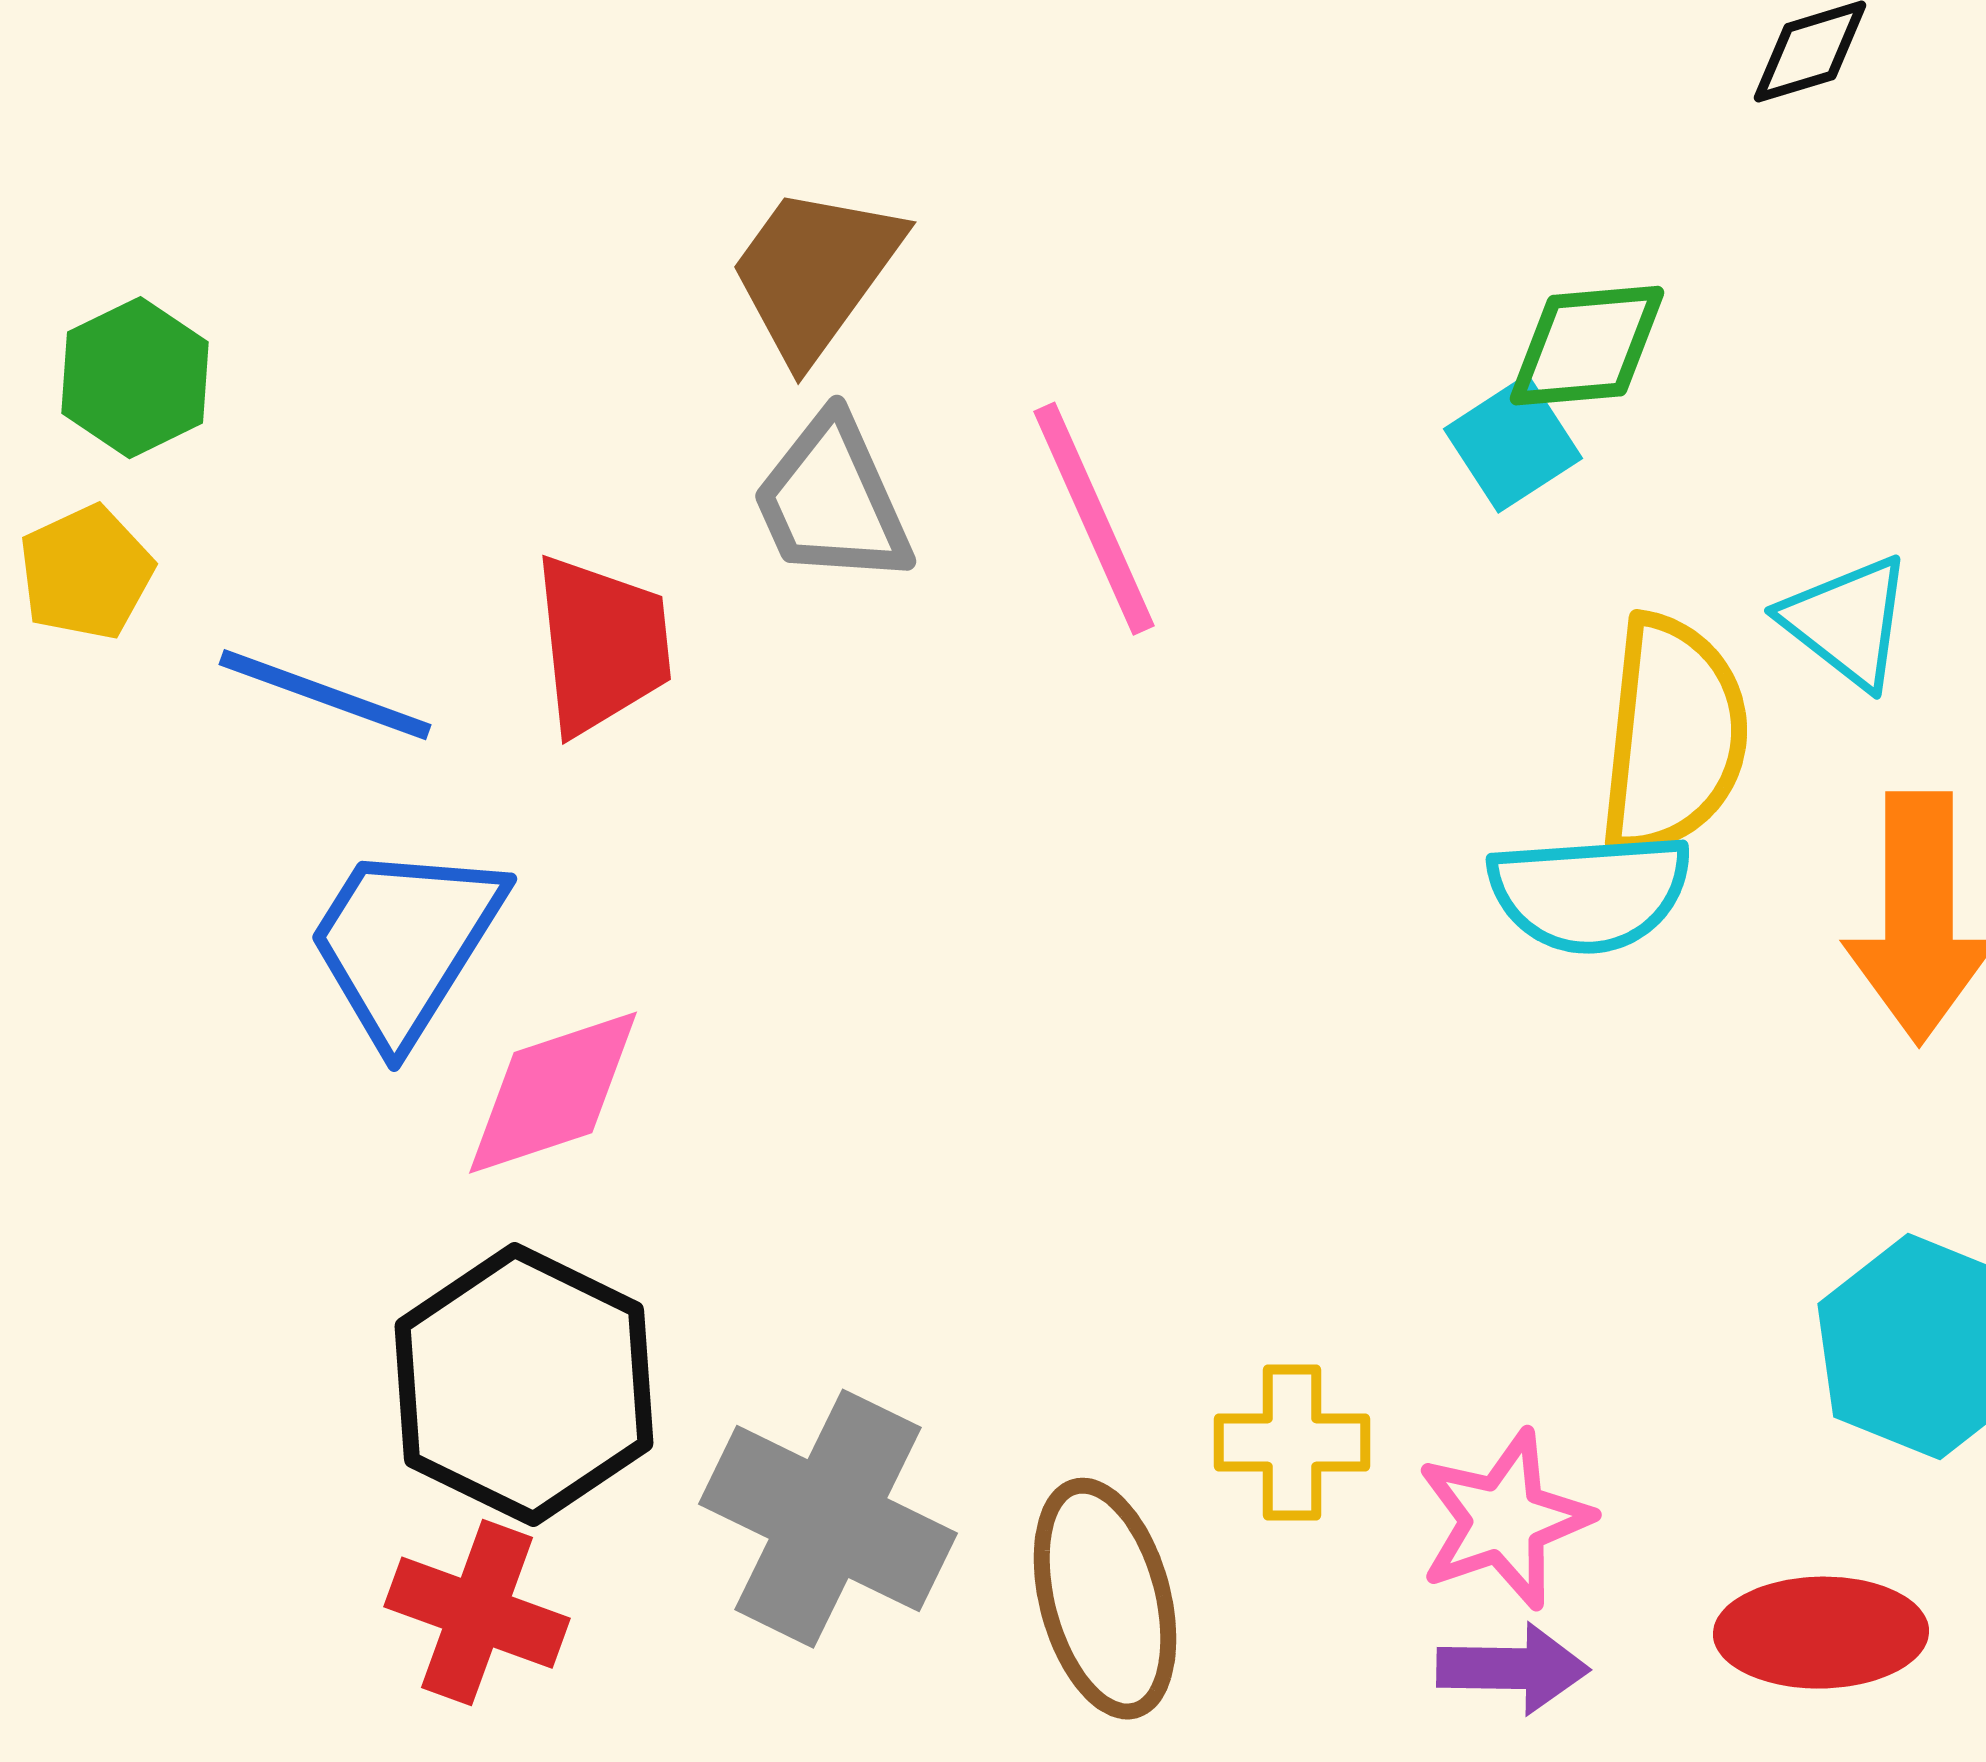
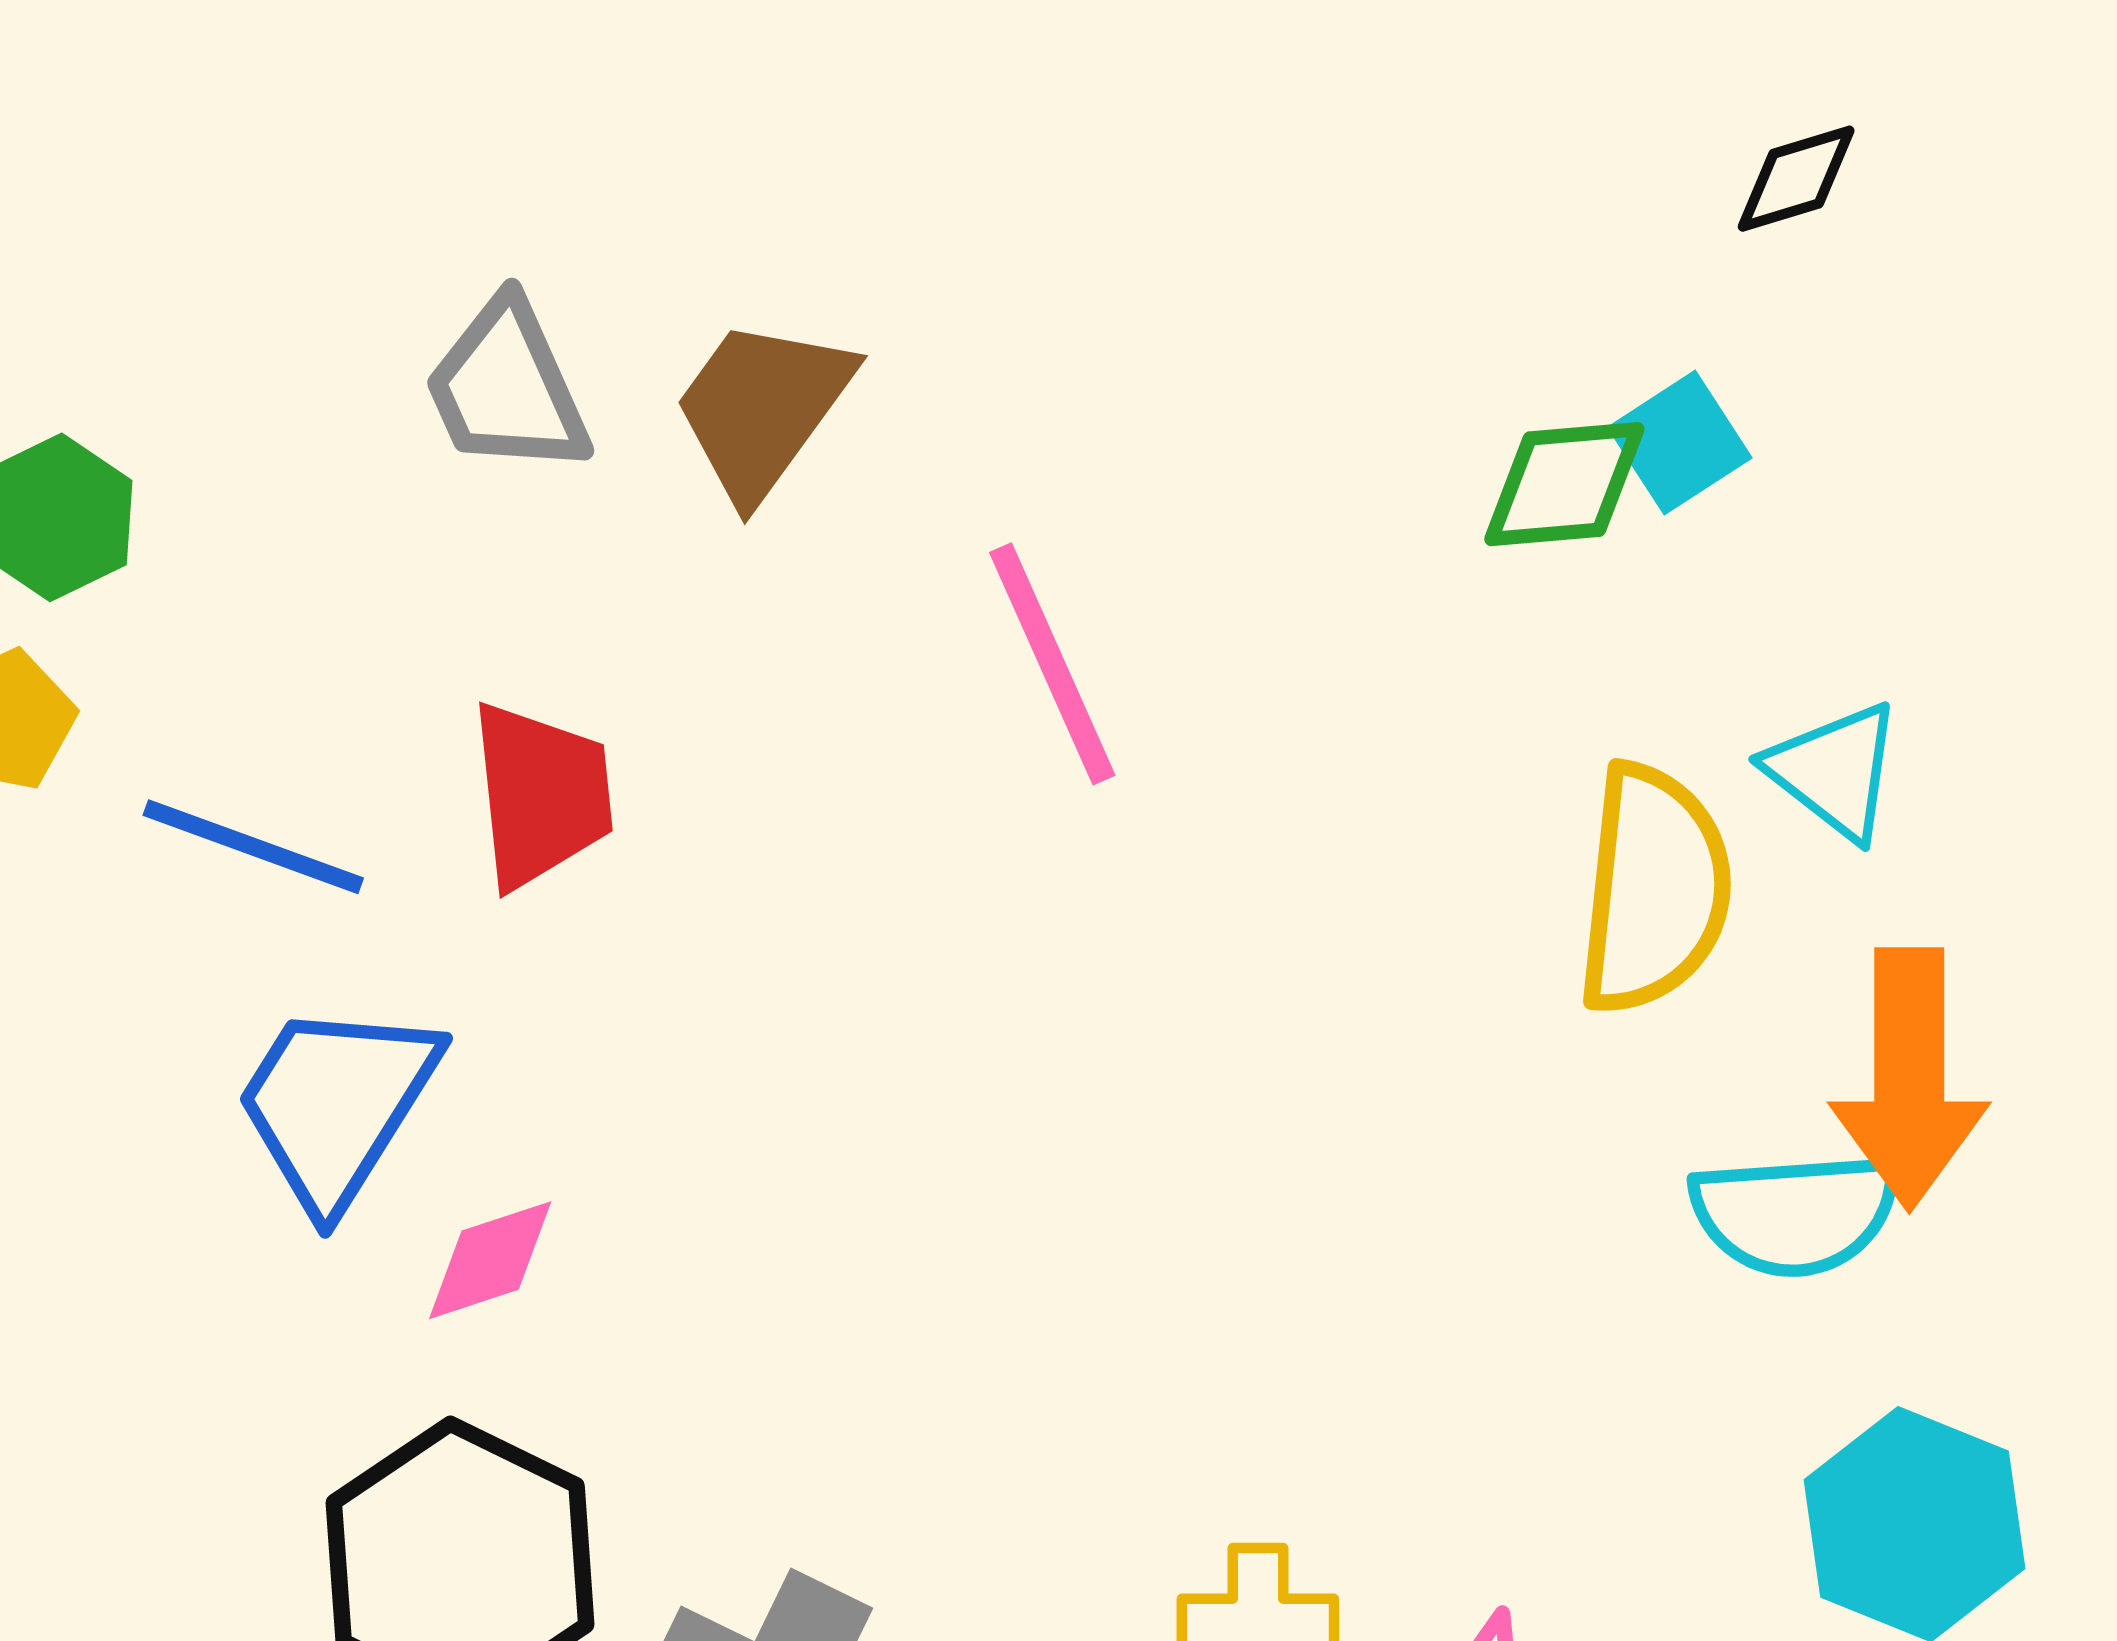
cyan square: (1513, 444) -> (1680, 443), moved
gray trapezoid: (832, 501) -> (507, 388), moved
cyan semicircle: (1590, 893) -> (1795, 1213), moved
pink diamond: (553, 1093) -> (490, 1260), size x0.7

